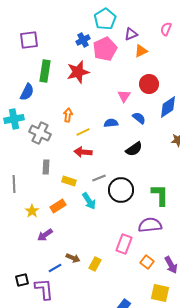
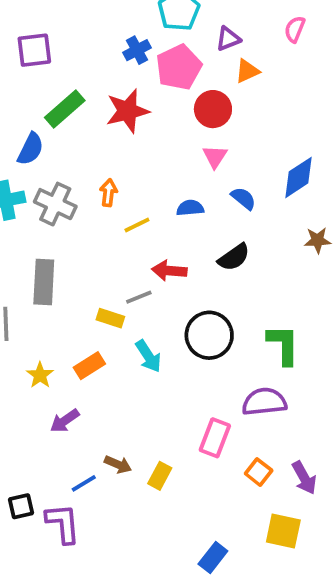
green rectangle: (45, 71) -> (65, 109), turned 40
red circle: (149, 84) -> (213, 109), moved
gray cross: (40, 133) -> (55, 204), moved
red arrow: (83, 152) -> (169, 271), moved
gray rectangle: (46, 167) -> (44, 282), moved, size x1.6
gray line: (99, 178) -> (139, 297), moved

